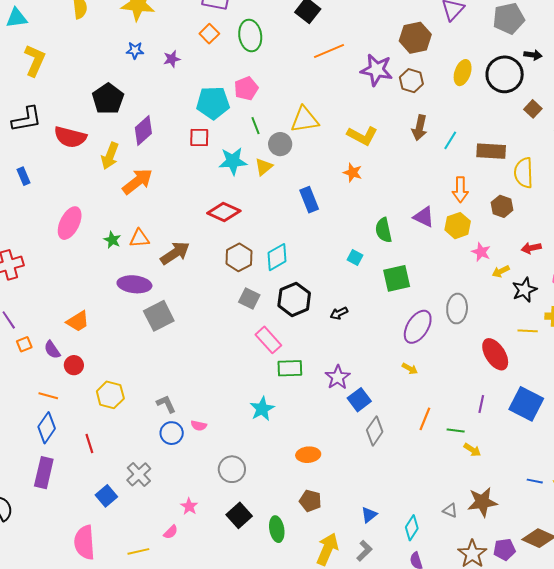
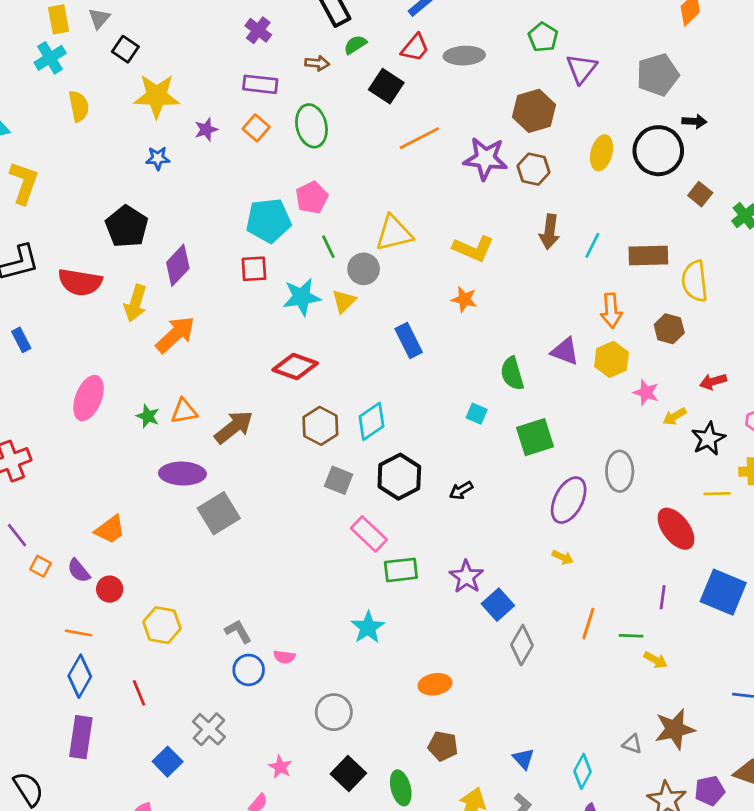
purple star: (172, 59) -> (206, 130), moved
orange square: (24, 344) -> (41, 566), turned -35
blue triangle: (369, 515) -> (524, 759), turned -30

